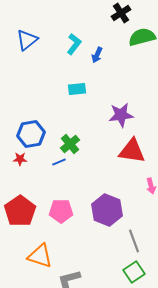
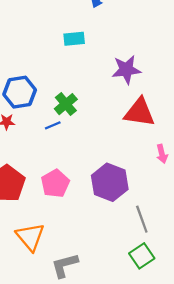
pink pentagon: (61, 211) -> (55, 183), turned -30
orange triangle: (40, 256) -> (30, 237), turned 32

